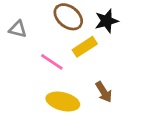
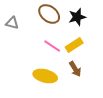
yellow rectangle: (85, 47) -> (74, 45), moved
pink line: (52, 62) -> (52, 46), moved

